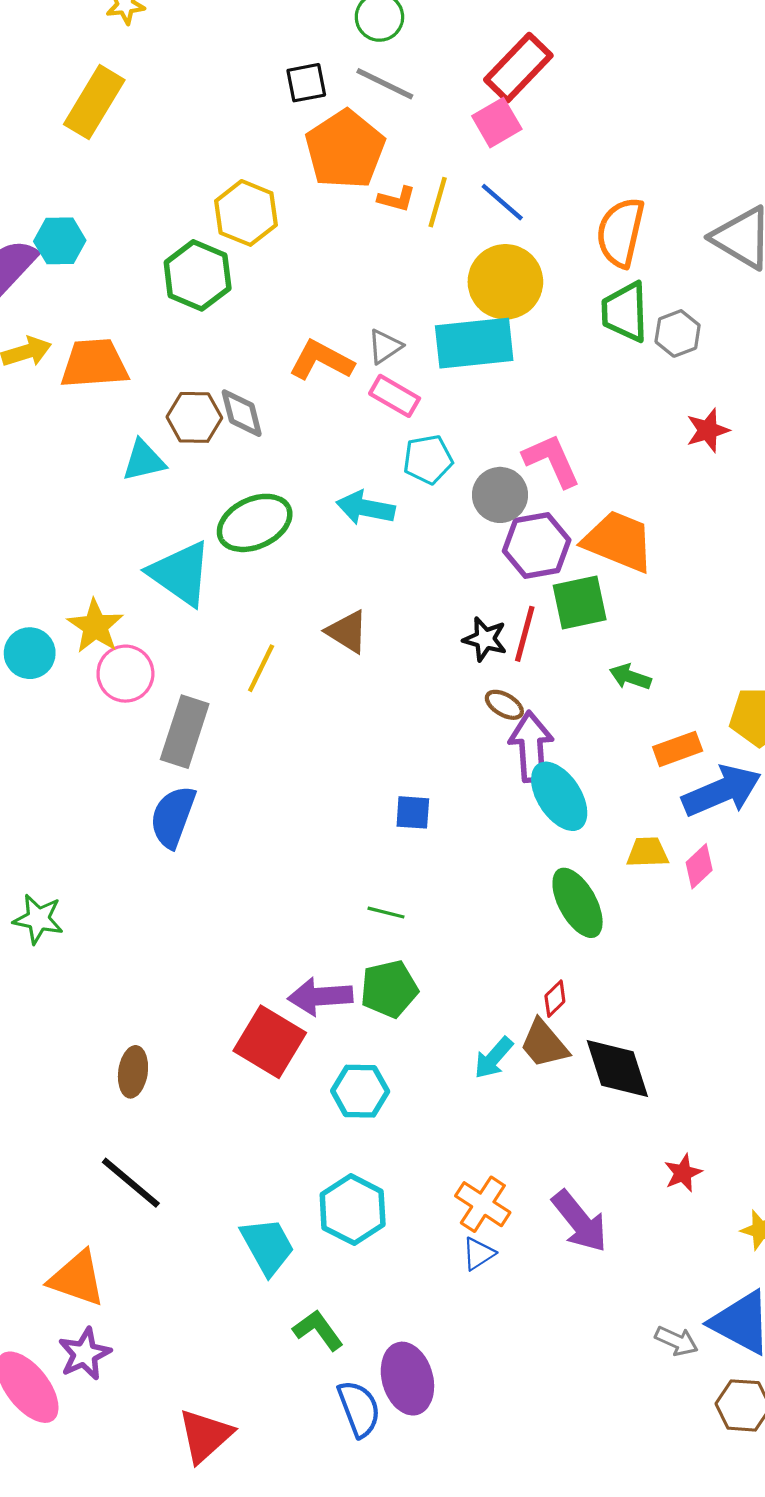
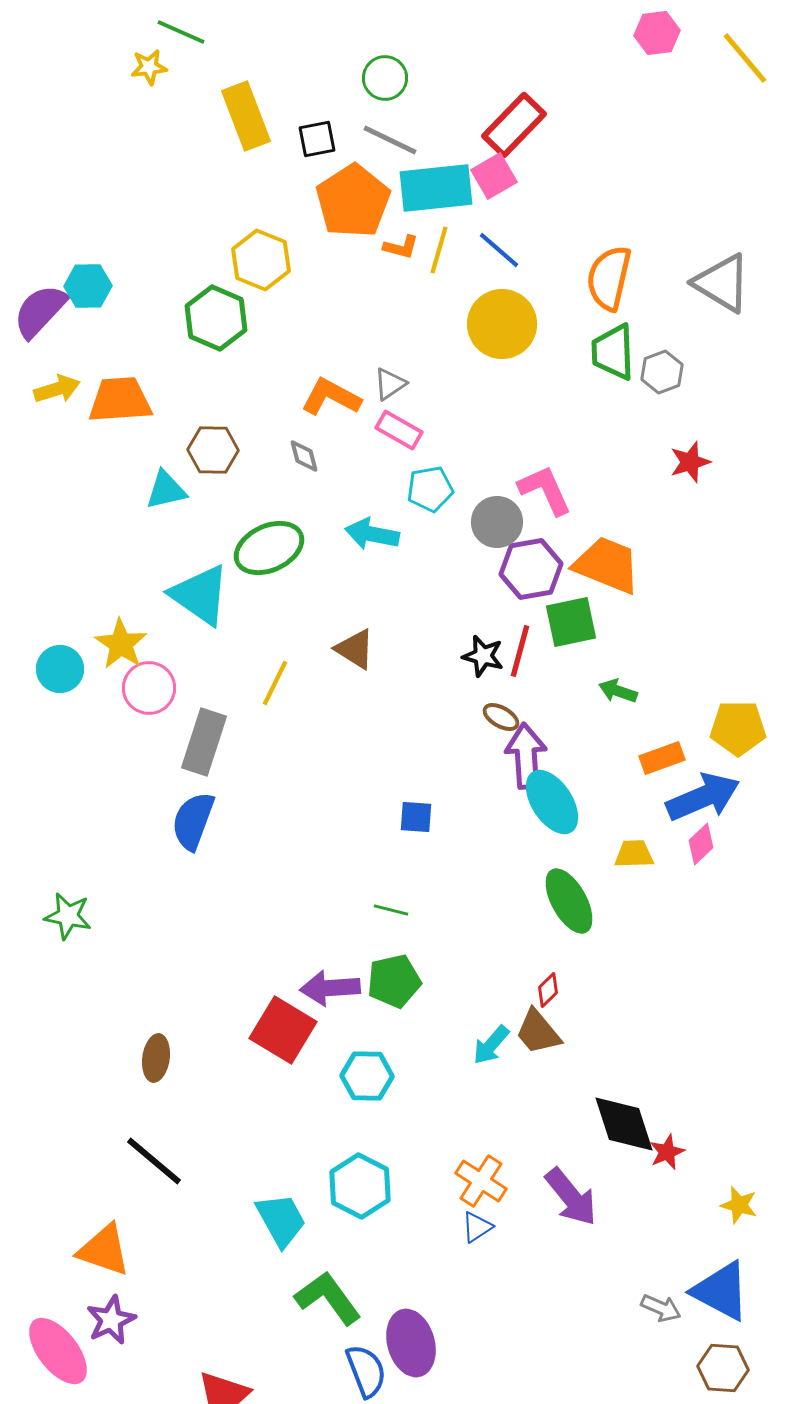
yellow rectangle: (94, 102) -> (246, 116), moved, turned -52
cyan rectangle: (474, 343) -> (436, 188), moved
gray diamond: (242, 413) -> (304, 456), moved, size x0.7
pink diamond: (699, 866) -> (701, 844), moved
black diamond: (617, 1069) -> (624, 1124), moved
green L-shape: (318, 1330) -> (328, 1298), size x1.4

